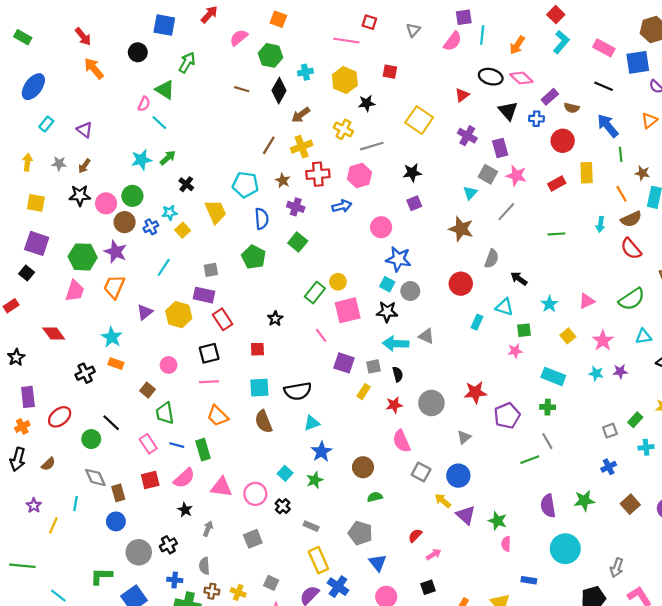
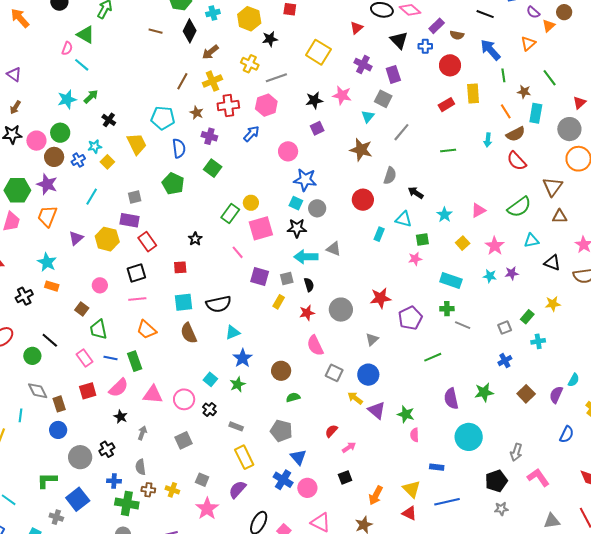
pink star: (516, 176) -> (342, 95), moved
blue arrow: (342, 206) -> (251, 134), turned -30
gray line: (547, 441) -> (463, 325), moved, turned -35
blue cross: (338, 587) -> (283, 480), moved

